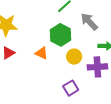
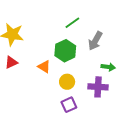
gray arrow: (89, 22) -> (95, 41), turned -114
yellow circle: (74, 57) -> (67, 82), moved

